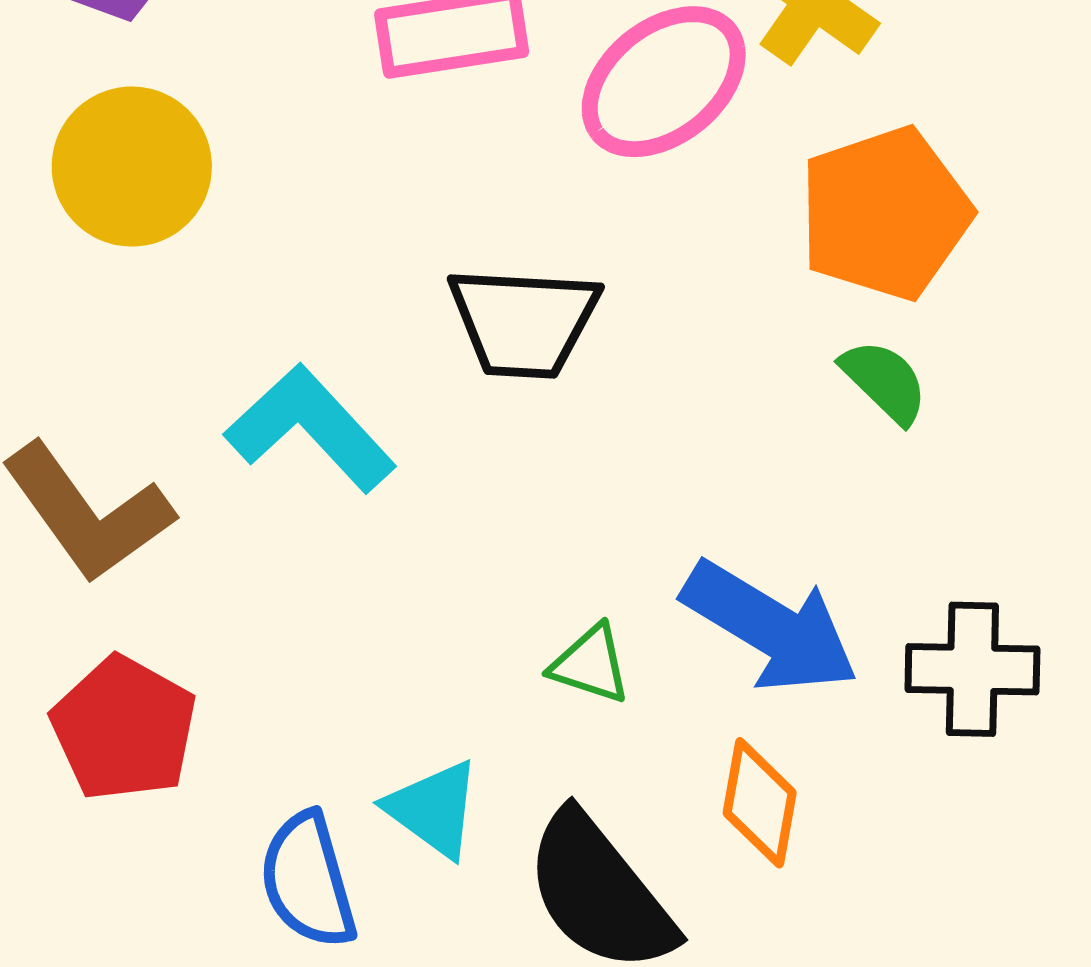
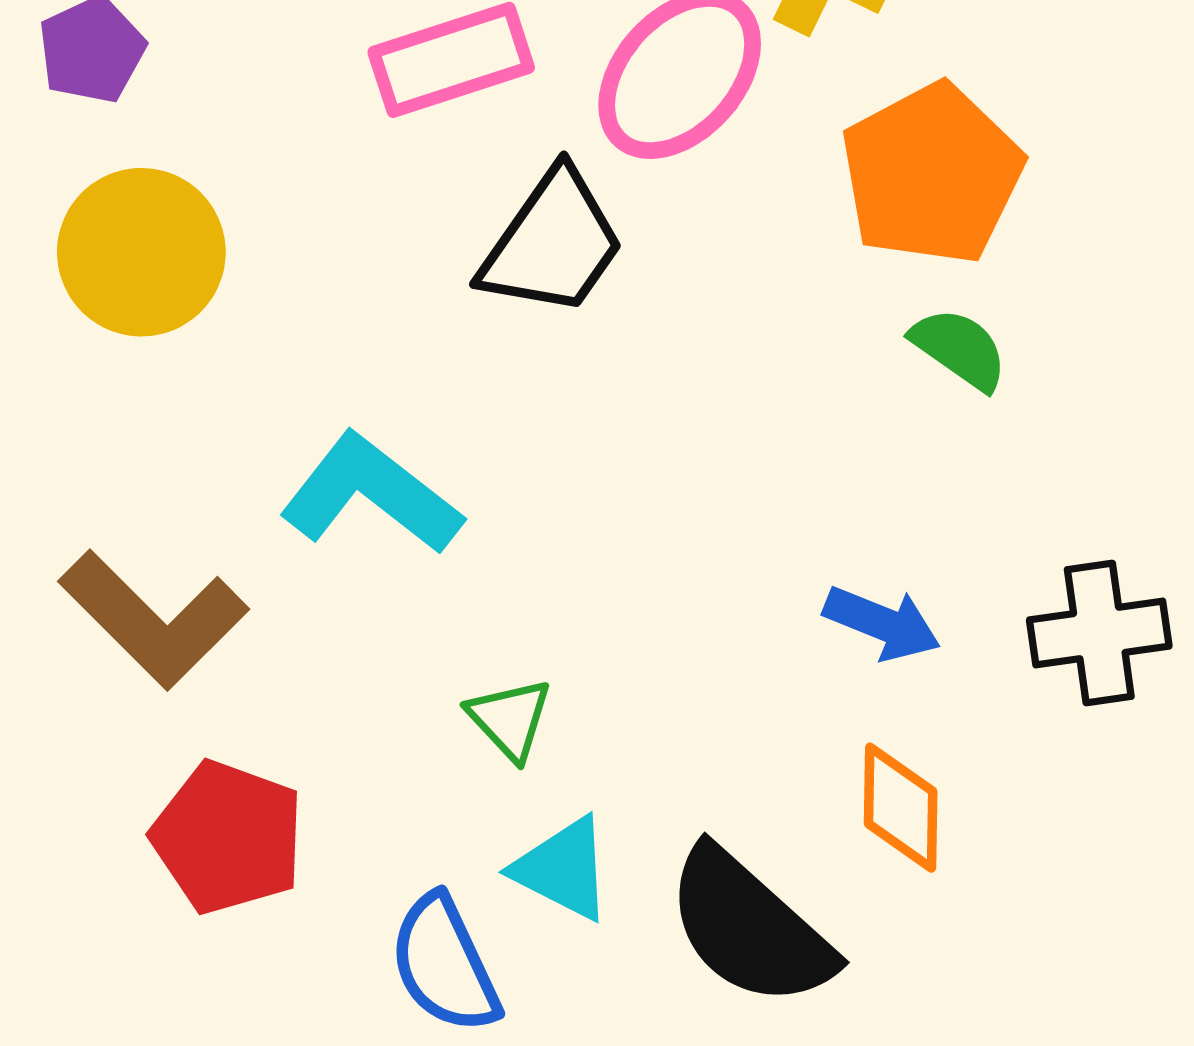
black trapezoid: (524, 322) -> (552, 243), moved, turned -49
blue arrow: (770, 627) -> (882, 623), size x0.6
green triangle: (590, 664) -> (510, 719), moved, turned 38

